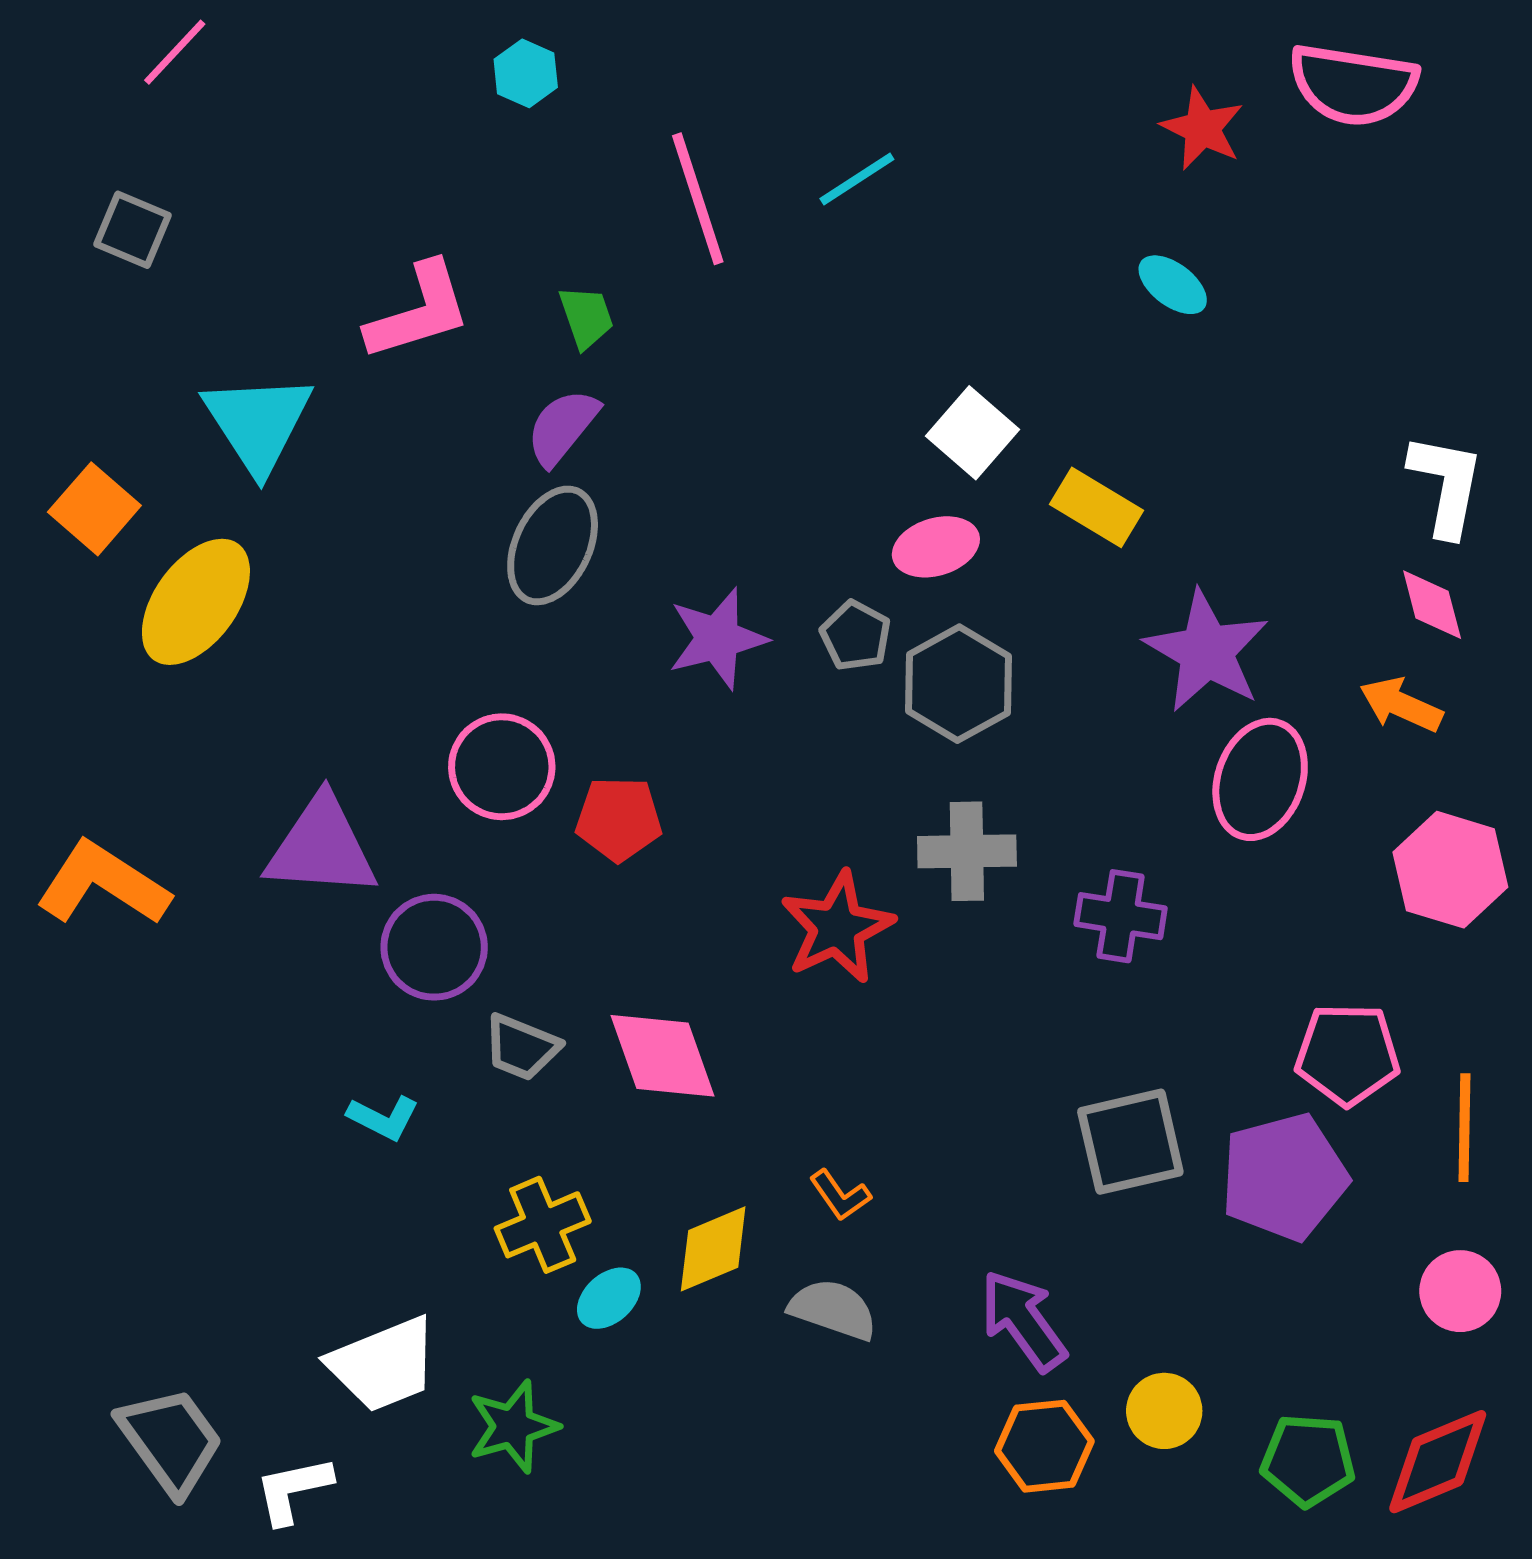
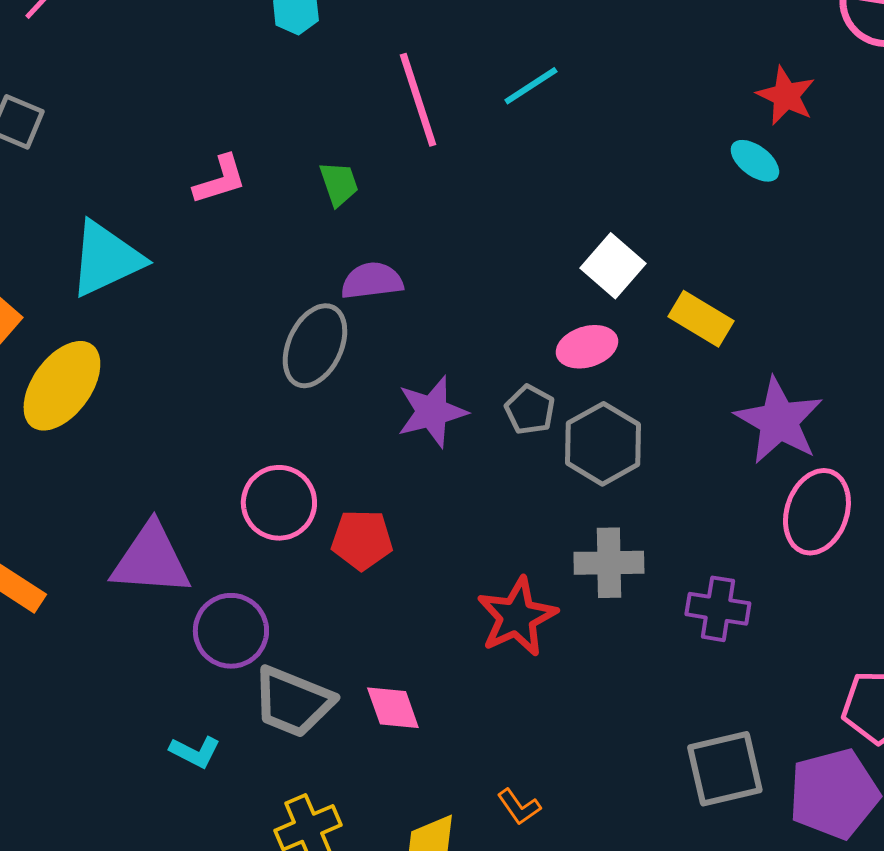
red star: (1202, 128) -> (786, 96), moved
pink L-shape: (419, 312) -> (220, 180), size x0.7
cyan triangle: (258, 423) -> (106, 259), turned 38
purple semicircle: (562, 427) -> (372, 281), moved, turned 44
gray trapezoid: (522, 1047) -> (293, 702), size x1.5
pink diamond: (662, 1056) -> (393, 708), size x0.7

